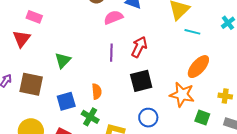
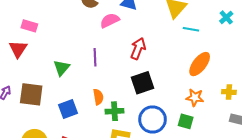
purple line: (111, 53) -> (95, 57), moved
orange star: (182, 95) -> (195, 98), moved, size x0.7
green cross: (90, 117) -> (114, 111), moved, turned -30
green square: (202, 117) -> (186, 121), moved
blue circle: (148, 118) -> (153, 119), size x1.4

